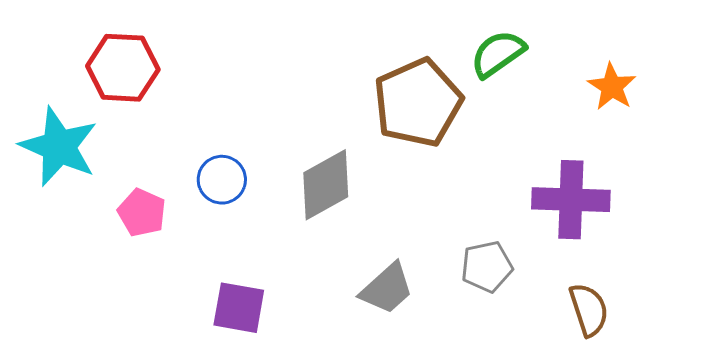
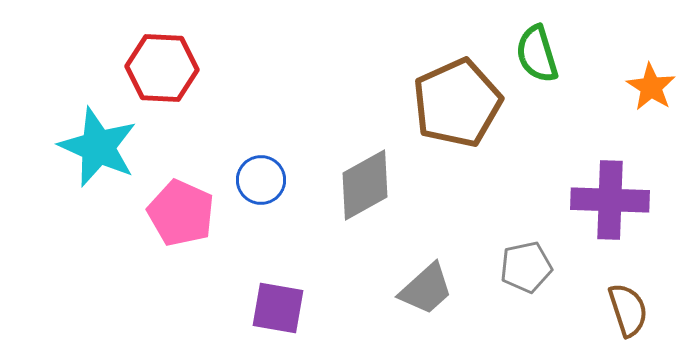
green semicircle: (498, 54) -> (537, 54), turned -72
pink pentagon: (142, 213) -> (181, 213), size x1.4

